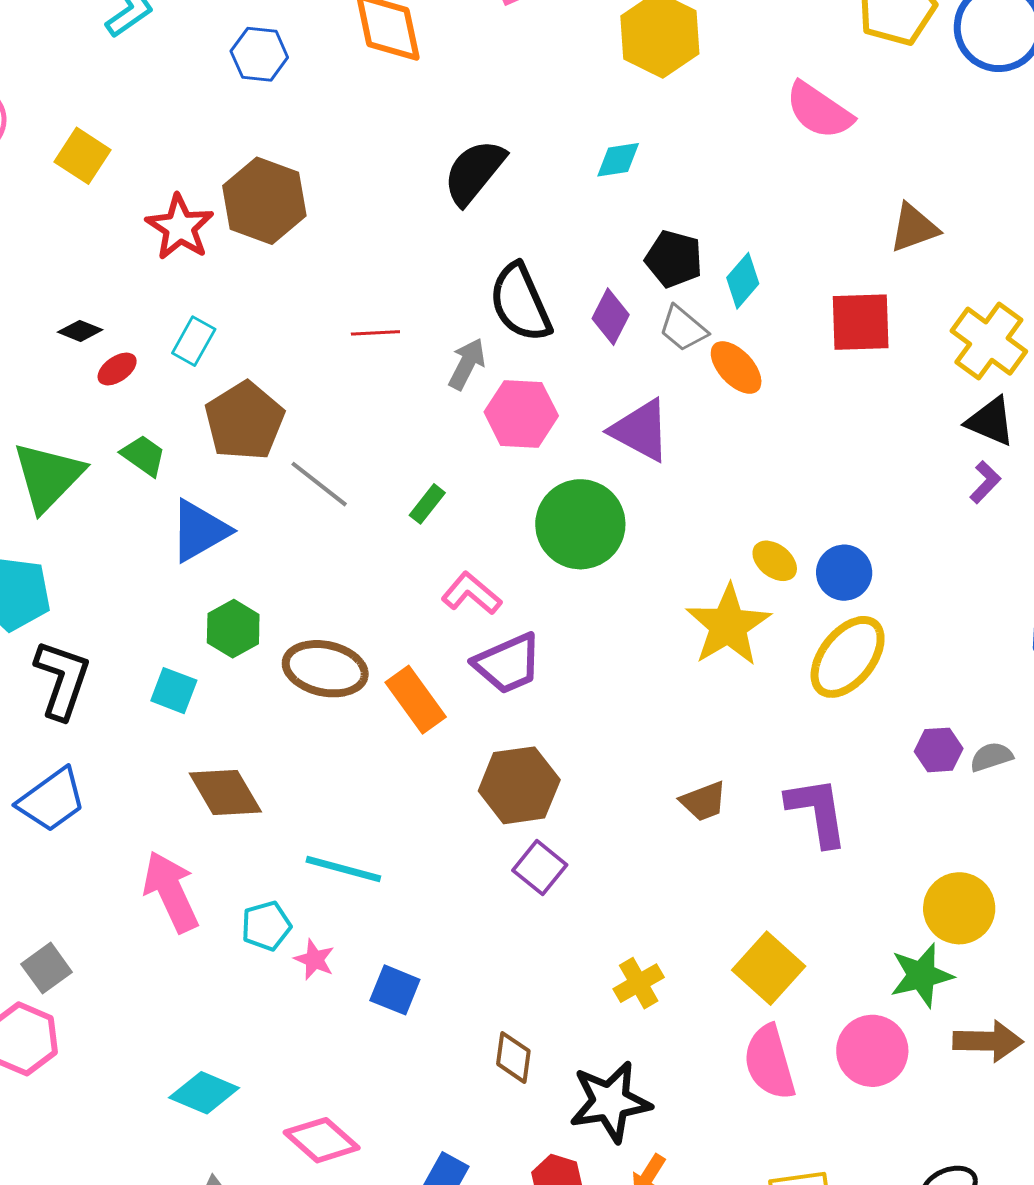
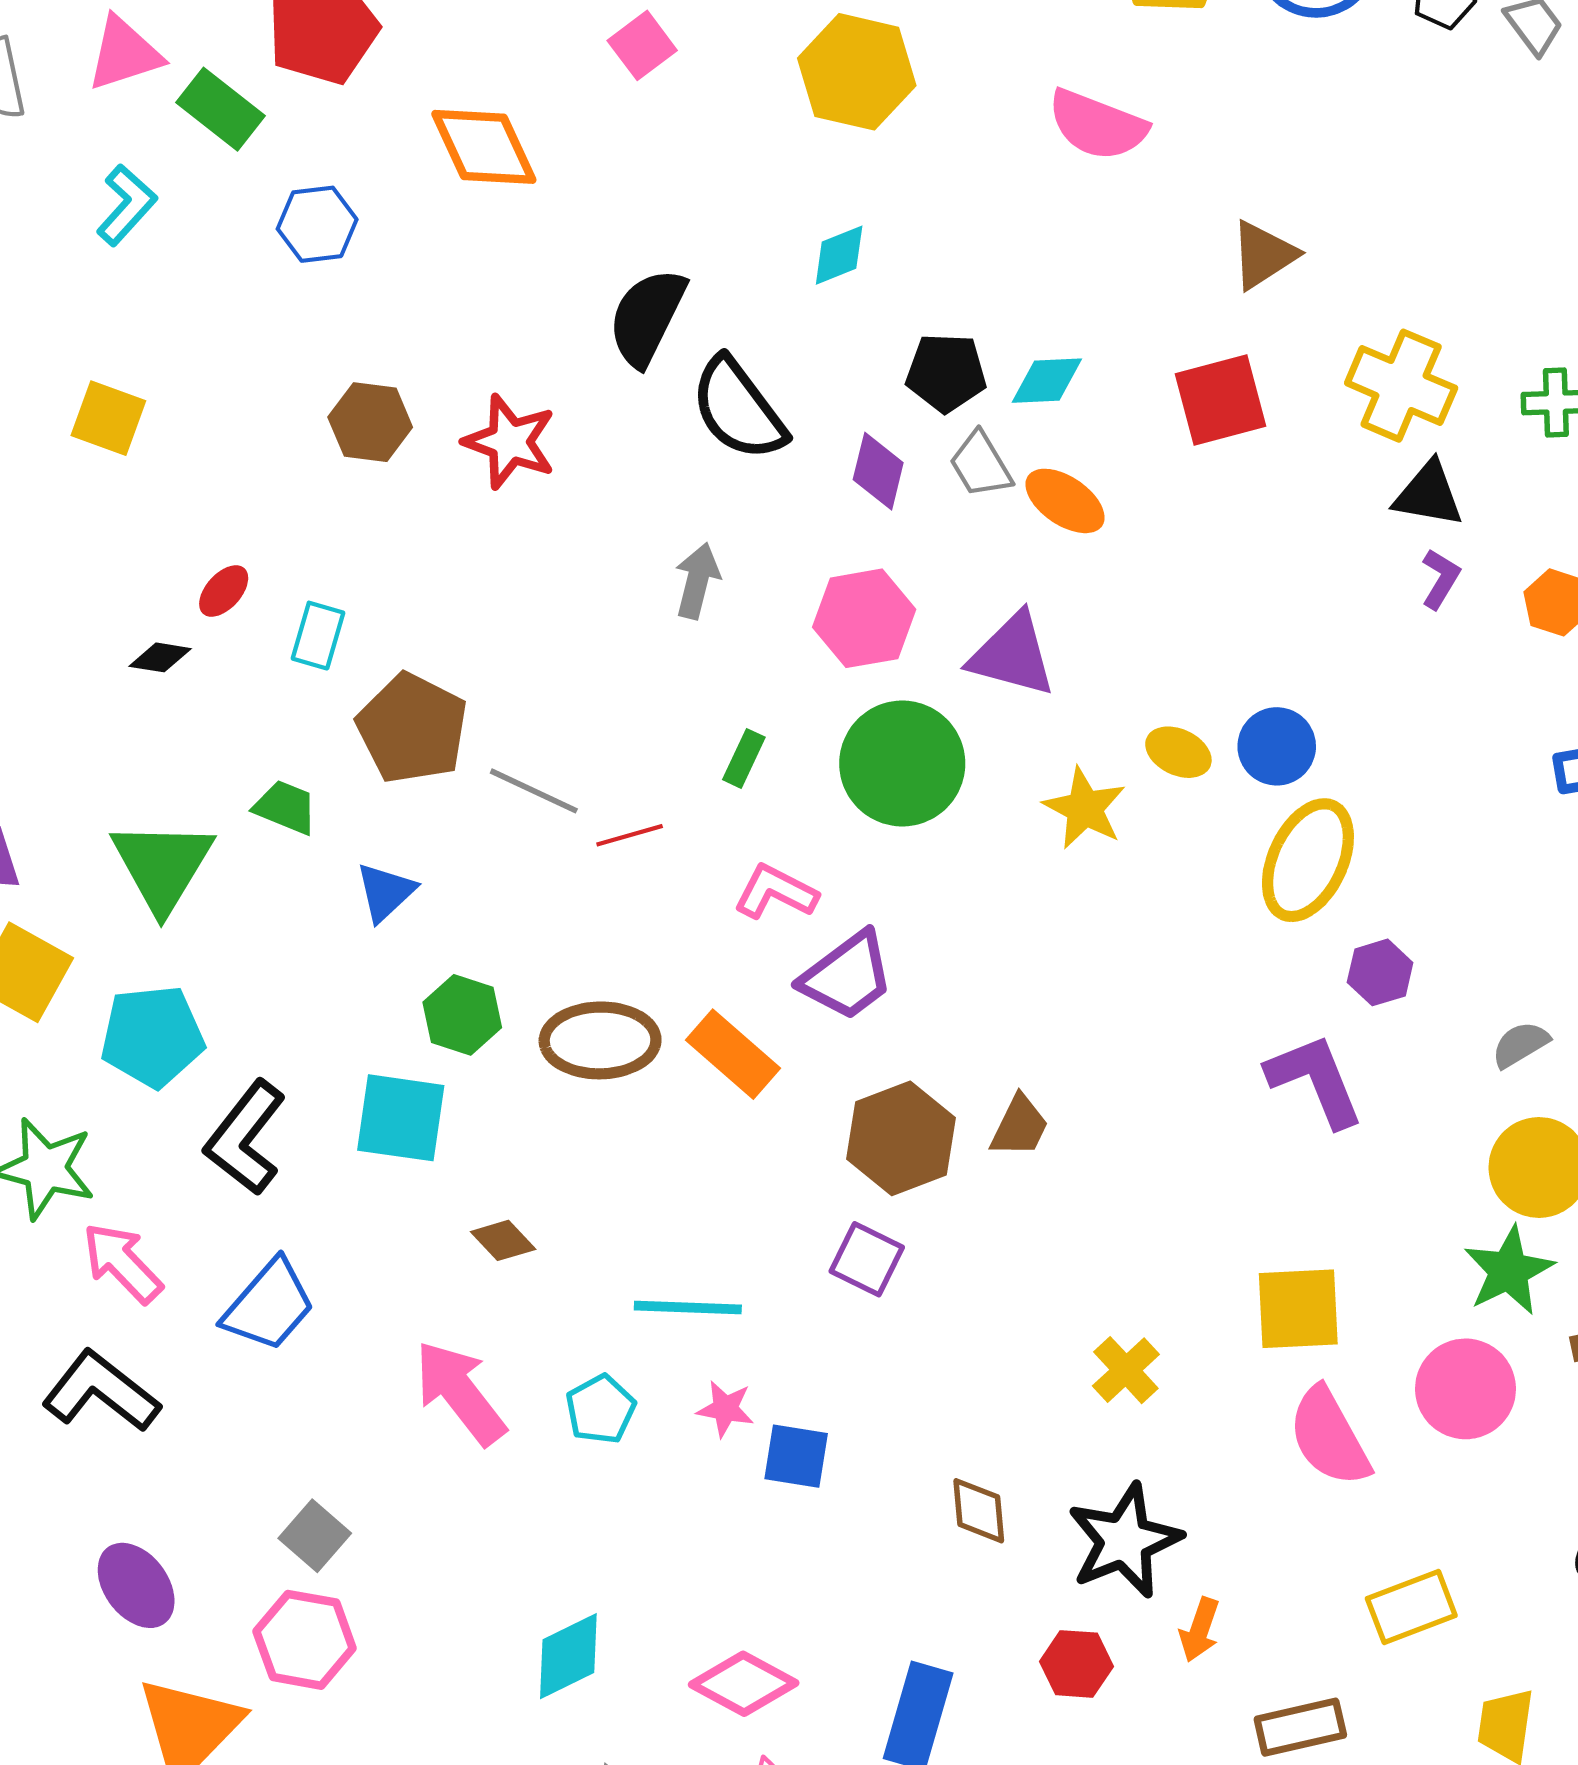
brown hexagon: (264, 201) -> (370, 422), size x0.7
red star: (180, 227) -> (510, 442), moved
cyan diamond: (743, 281) -> (1047, 381), turned 60
black semicircle: (520, 303) -> (738, 409), moved
gray trapezoid: (683, 329) -> (981, 465), turned 32
red line: (375, 333) -> (630, 835), moved
red ellipse: (117, 369) -> (224, 591), moved
pink hexagon: (521, 414) -> (864, 618), moved
purple triangle: (641, 430) -> (1012, 655), moved
green rectangle: (427, 504) -> (744, 758), moved
blue triangle: (199, 531) -> (385, 892), size x0.7
yellow star: (728, 625) -> (1085, 808), moved, size x0.7
black L-shape: (62, 679) -> (245, 1138), turned -148
cyan square: (174, 691) -> (401, 1118), size x1.5
purple hexagon: (939, 750) -> (1380, 972), moved
gray semicircle: (991, 757) -> (1520, 1044), moved
brown diamond: (225, 792) -> (503, 1240), size x0.6
brown trapezoid: (704, 801) -> (1019, 1126), moved, turned -30
purple square: (540, 868) -> (867, 1259), moved
pink star: (314, 960) -> (725, 1409), moved
yellow square: (769, 968) -> (1298, 1309), turned -32
cyan diamond: (204, 1093) -> (568, 1656), turned -36

